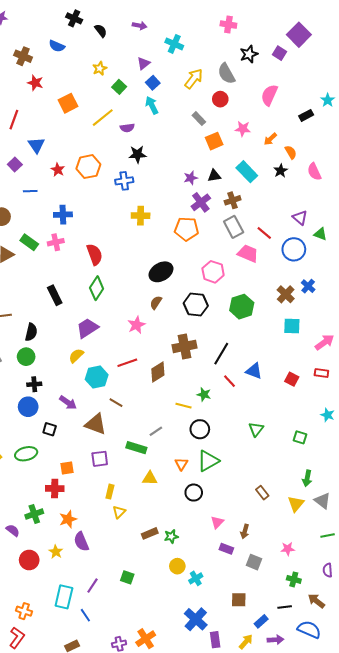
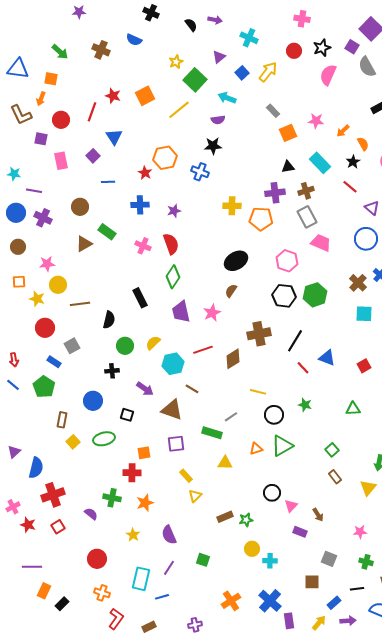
black semicircle: (101, 31) -> (191, 25), moved
gray semicircle: (226, 74) -> (367, 67), moved
red star: (35, 83) -> (113, 96), moved
blue square: (153, 83) -> (242, 73), moved
green square: (119, 87) -> (195, 80), size x1.6
pink semicircle: (269, 95) -> (328, 75), moved
red circle: (220, 99) -> (294, 51), moved
cyan arrow: (152, 105) -> (227, 98), turned -42
purple semicircle: (127, 128) -> (218, 120), moved
red star: (58, 170) -> (145, 173), moved
purple star: (191, 178) -> (174, 211), moved
blue cross: (124, 181) -> (200, 172), turned 30
purple cross: (201, 202) -> (275, 193), turned 30
yellow cross: (141, 216) -> (232, 206), moved
red line: (264, 233) -> (350, 187), moved
pink cross: (56, 242) -> (143, 246), moved, turned 35
black rectangle: (55, 295) -> (140, 298), moved
black hexagon: (196, 305) -> (284, 296), moved
purple trapezoid: (87, 328) -> (181, 312), moved, turned -70
green circle: (26, 357) -> (125, 346), moved
red square: (292, 379) -> (364, 366), turned 32
green star: (204, 394) -> (305, 405), moved
blue circle: (28, 407) -> (93, 401), moved
green triangle: (256, 429) -> (353, 409), moved, turned 49
green square: (300, 437) -> (332, 450), moved, turned 32
orange triangle: (181, 464) -> (256, 449), turned 40
yellow rectangle: (110, 492) -> (186, 476), turned -56
black circle: (194, 493) -> (272, 493), moved
green cross: (34, 514) -> (112, 498), turned 30
brown arrow: (245, 531) -> (318, 515), turned -48
purple semicircle: (81, 542) -> (169, 535), moved
red circle: (29, 560) -> (97, 559), moved
gray square: (254, 562) -> (329, 559), moved
cyan cross: (196, 578) -> (270, 561), turned 32
blue line: (85, 615) -> (162, 597), turned -72
red L-shape: (17, 638) -> (116, 619), moved
orange cross: (146, 639) -> (231, 601), moved

